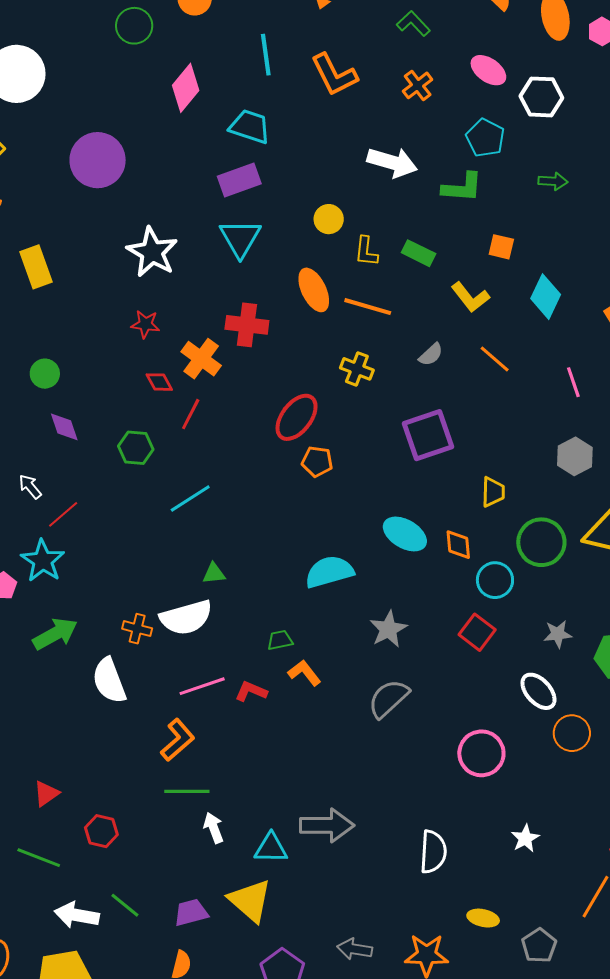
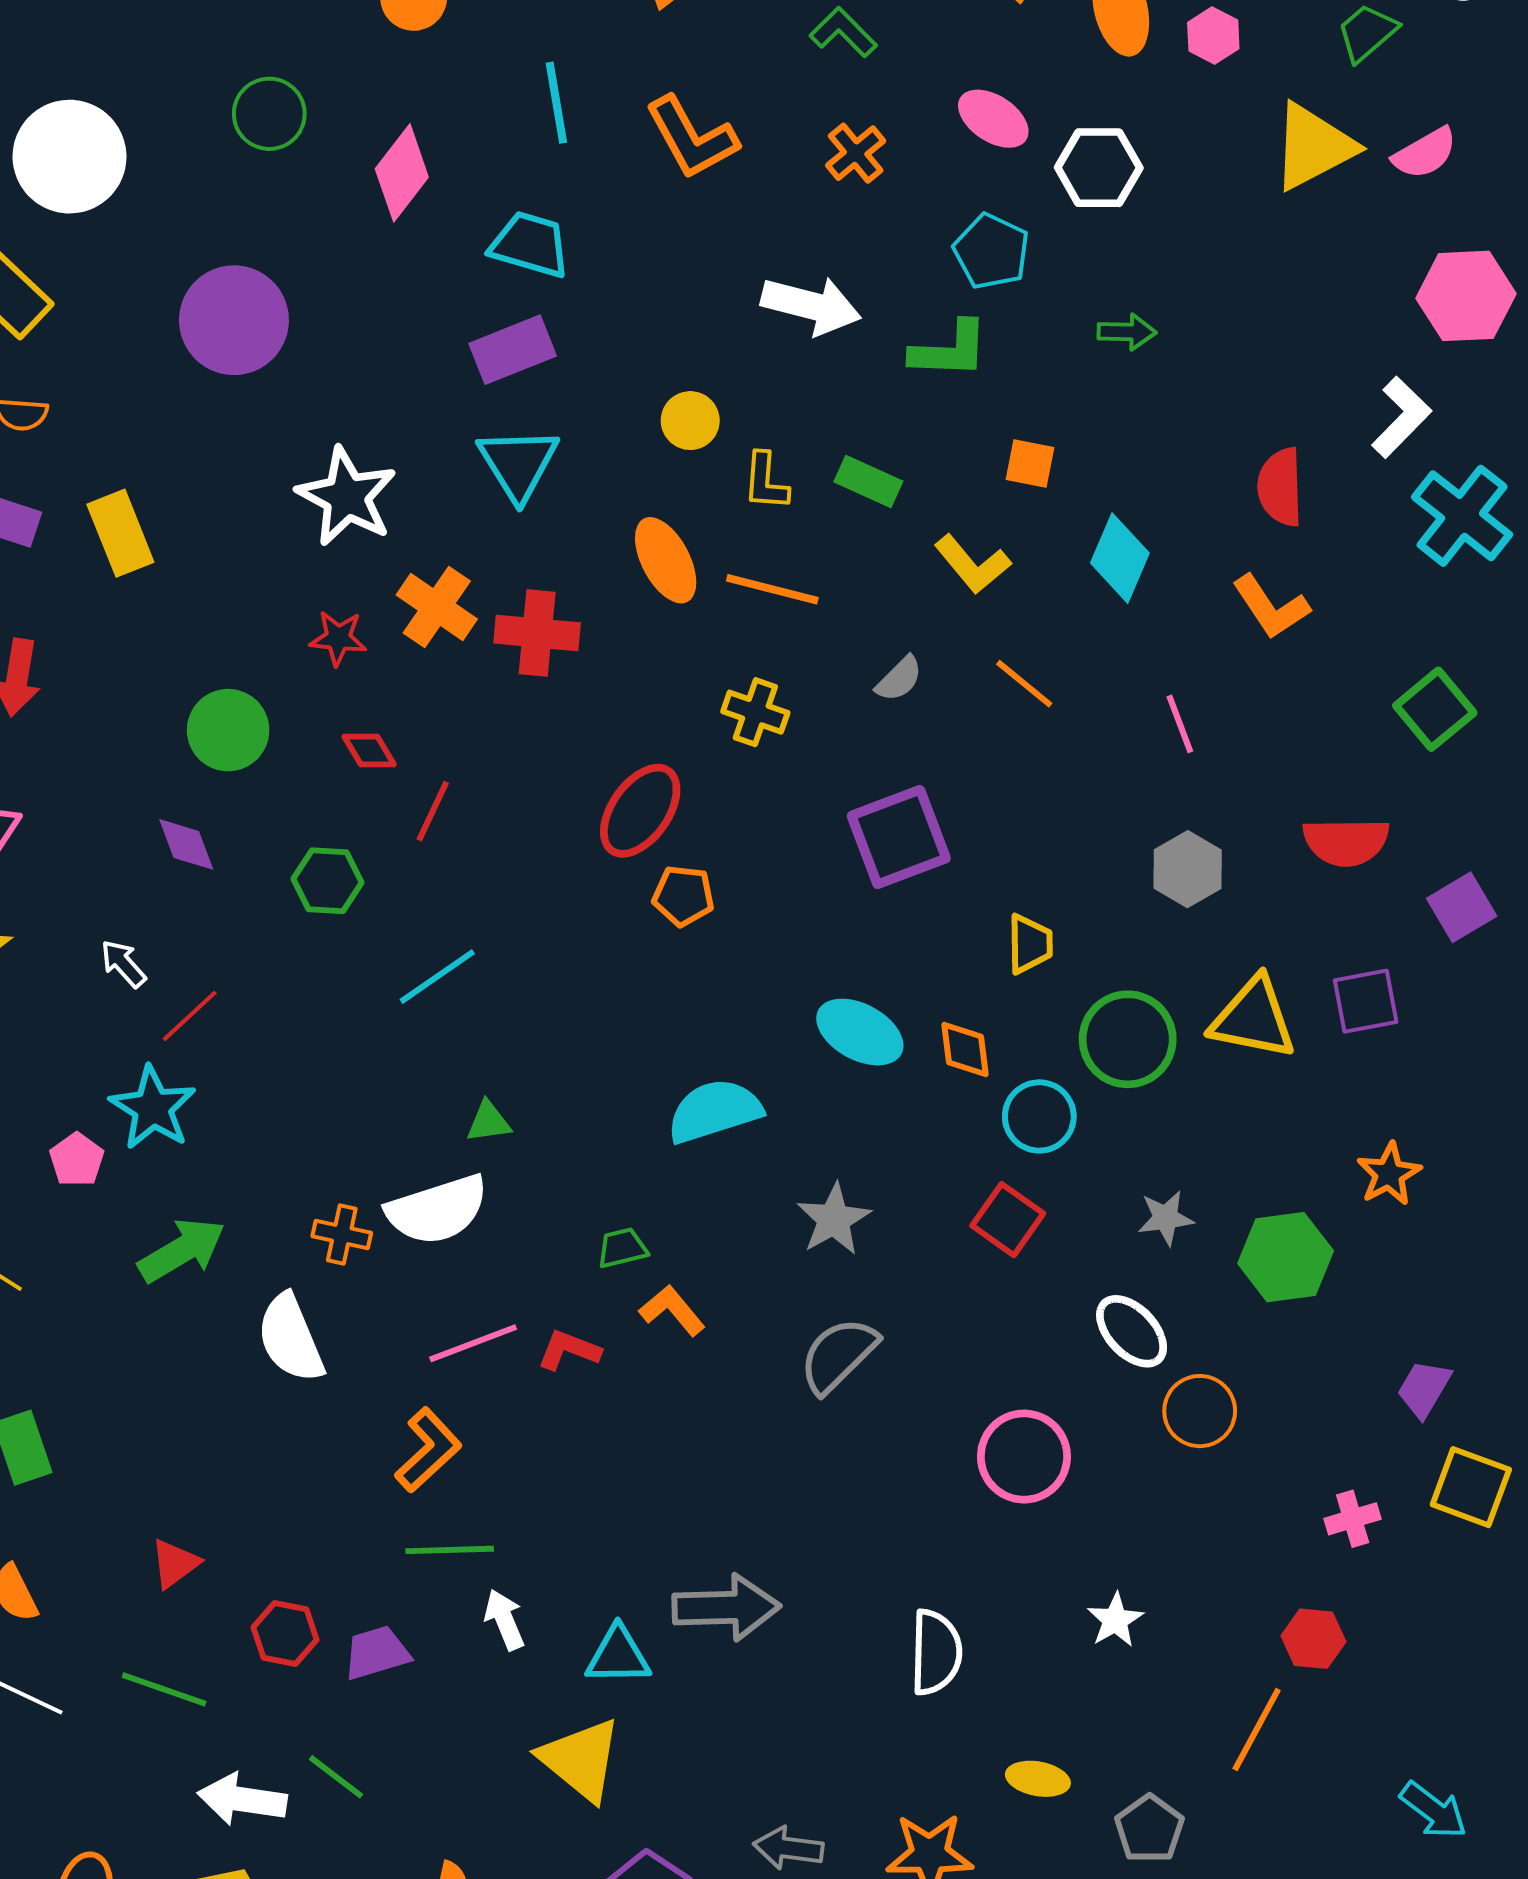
green circle: (134, 26) -> (269, 114), moved
orange cross: (201, 359) -> (437, 607), moved
green circle: (45, 374) -> (228, 730), moved, size x1.4
purple trapezoid: (191, 913) -> (377, 1653), moved

